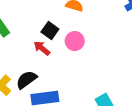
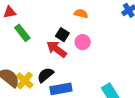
red arrow: (42, 48) -> (57, 49), size x1.5

